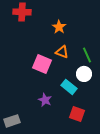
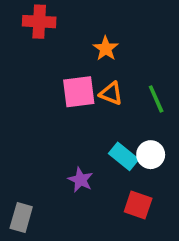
pink square: (42, 64) -> (79, 92), moved, turned -30
white circle: (84, 74) -> (151, 155), moved
gray rectangle: (12, 121) -> (21, 218), turned -56

